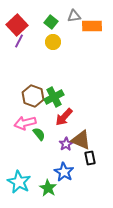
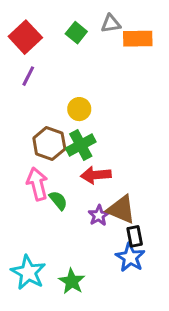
purple line: (19, 41) -> (28, 76), moved
yellow circle: (53, 42) -> (79, 109), moved
red arrow: (64, 117) -> (96, 175), turned 42
pink arrow: (25, 123) -> (37, 184), turned 90
blue star: (64, 172) -> (130, 257), moved

